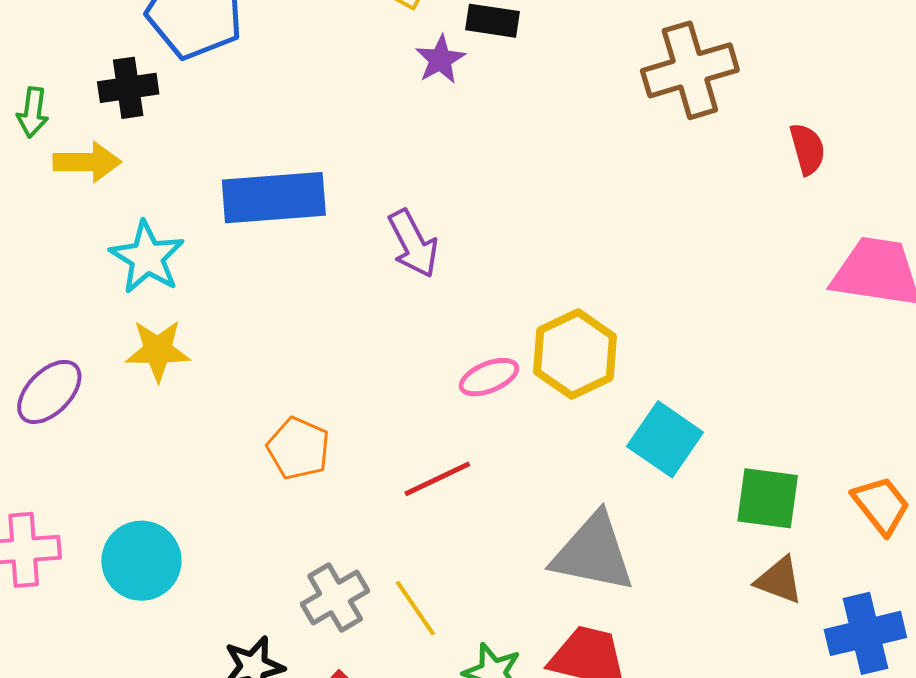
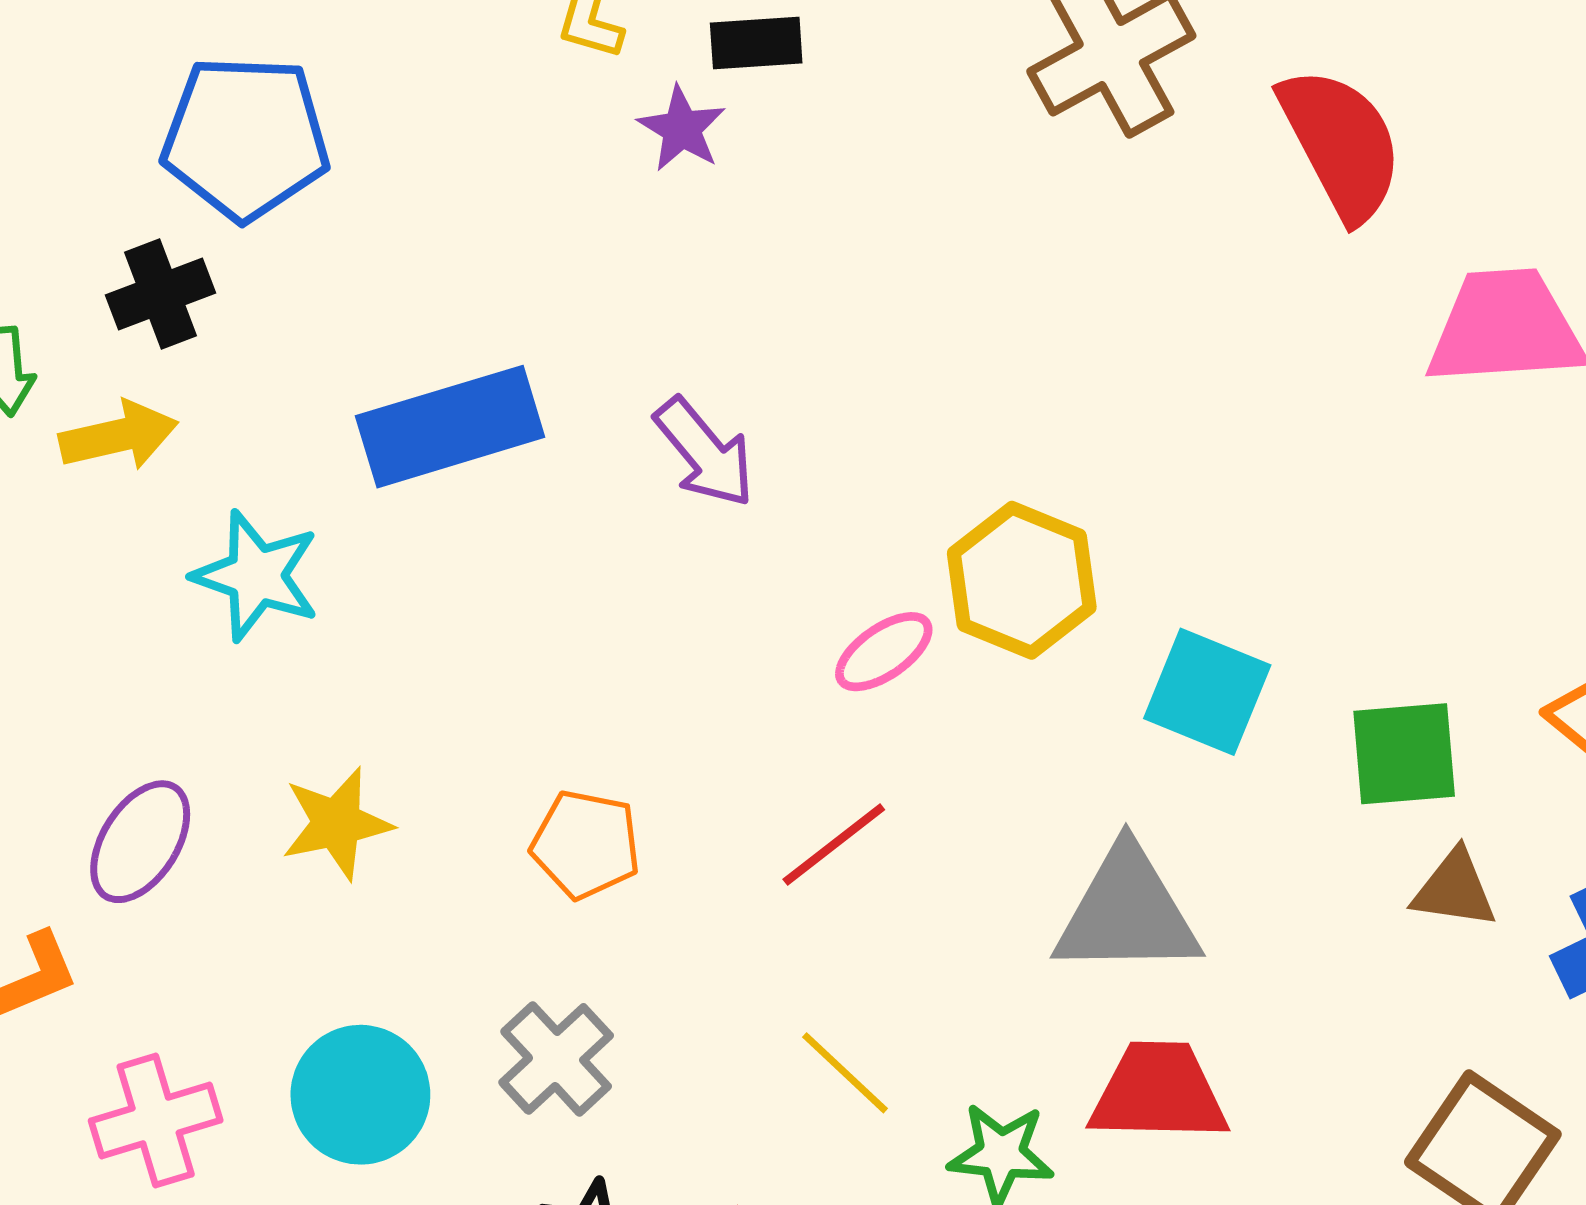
red semicircle: (807, 149) -> (1341, 144), size x1.8
yellow star: (158, 350) -> (337, 823), moved
gray cross: (335, 597) -> (556, 1059), moved

